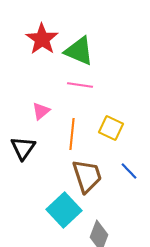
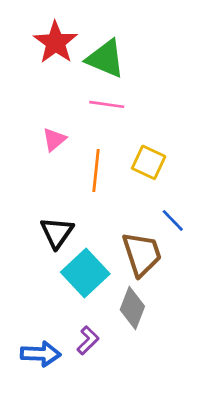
black triangle: (23, 148) -> (57, 233), moved
brown trapezoid: (87, 176) -> (142, 254), moved

